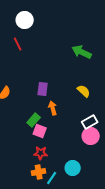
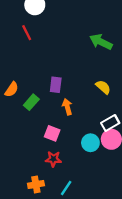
green rectangle: (34, 120) -> (31, 102), moved
cyan circle: (73, 168) -> (90, 143), moved
orange cross: (39, 172) -> (36, 185), moved

